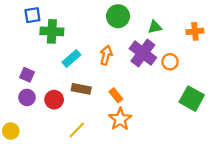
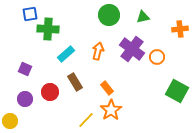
green triangle: (155, 27) -> (143, 17), moved
brown rectangle: (81, 89) -> (75, 82), turned 48
purple circle: (27, 97) -> (25, 99), moved
yellow line: (77, 130) -> (86, 120), moved

